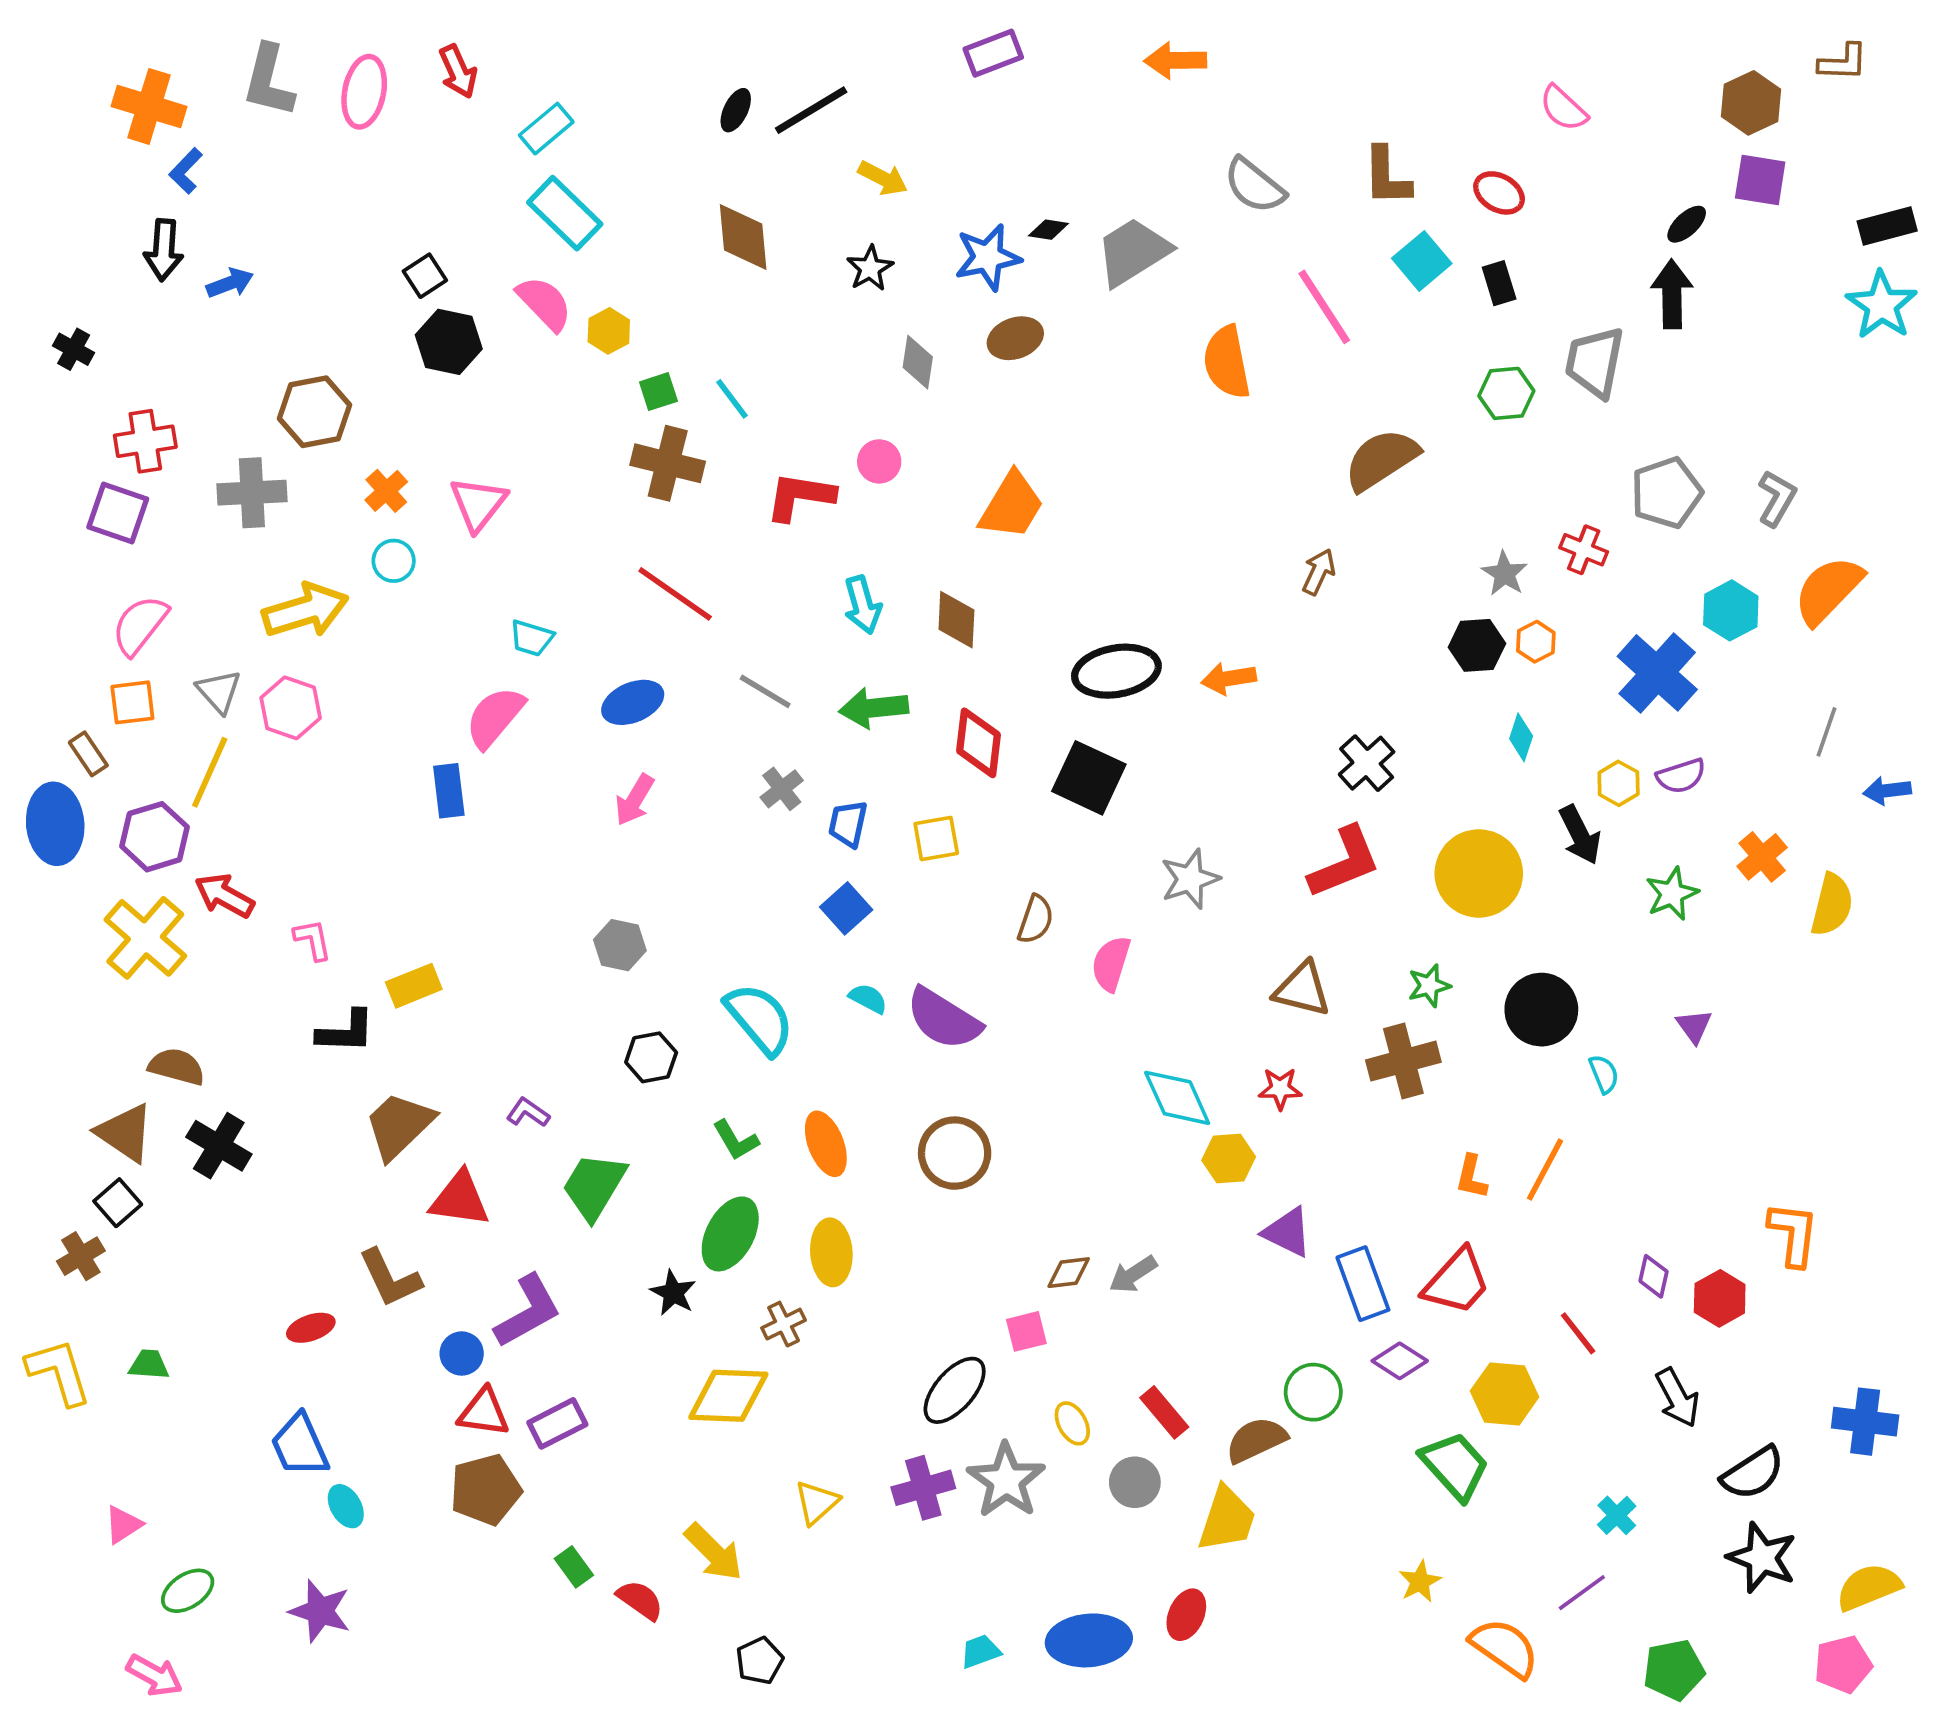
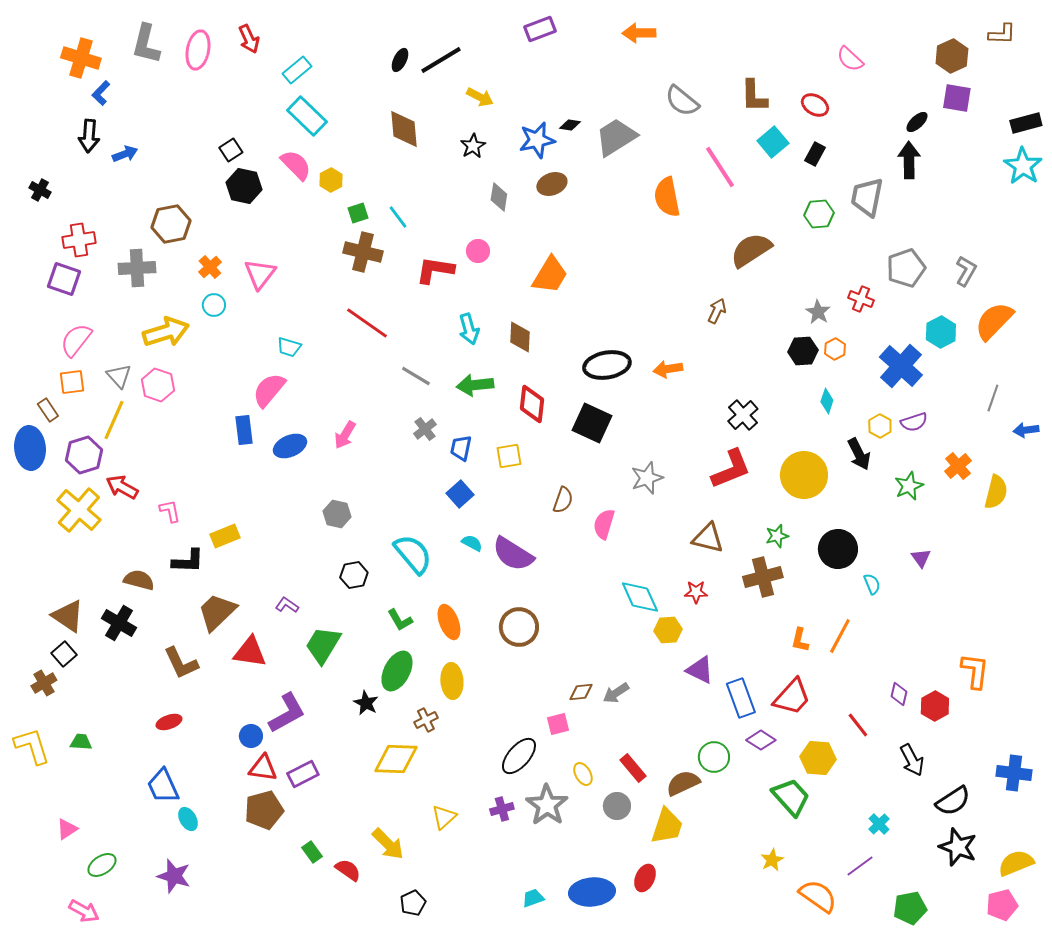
black rectangle: (1499, 283) -> (815, 154), turned 45
blue ellipse: (633, 702) -> (290, 446), moved
brown semicircle: (177, 1067) -> (139, 580), moved
brown L-shape: (390, 1278) -> (181, 663), moved
purple cross: (923, 1488) -> (502, 809), size x0.7

